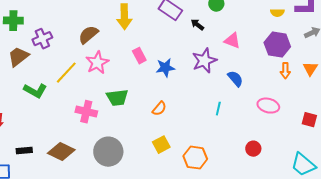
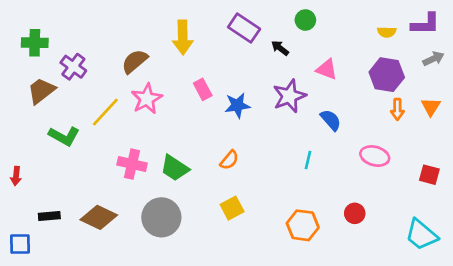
purple cross: (42, 39) -> (73, 67), turned -30
green trapezoid: (117, 98) -> (175, 168), moved, turned 40
orange hexagon: (195, 158) -> (303, 225), moved

